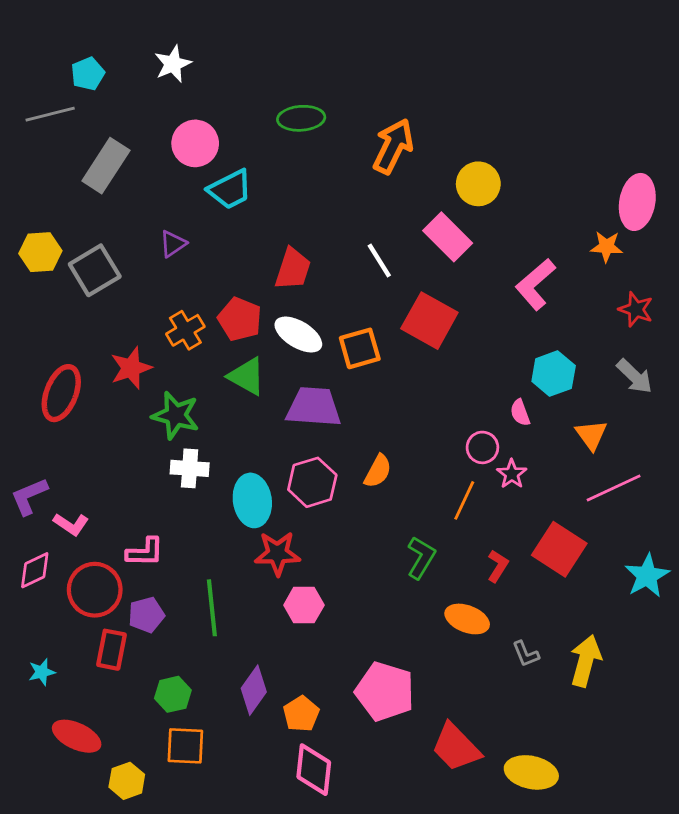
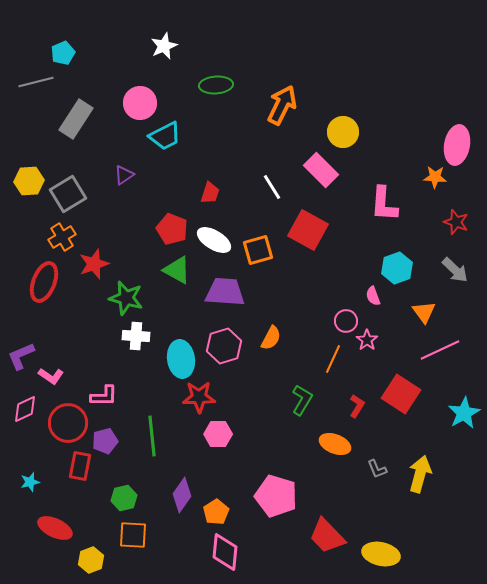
white star: (173, 64) -> (164, 46), moved
red trapezoid: (293, 269) -> (210, 193), size x0.7
pink L-shape: (535, 284) -> (384, 204), turned -45
orange cross: (185, 330) -> (62, 237), moved

